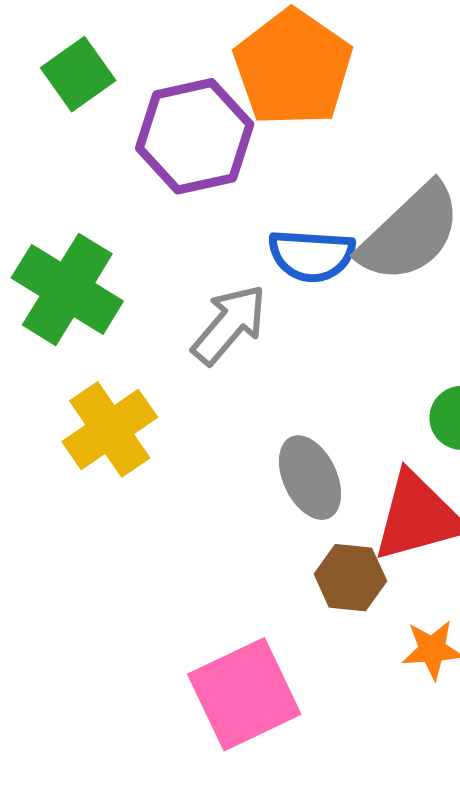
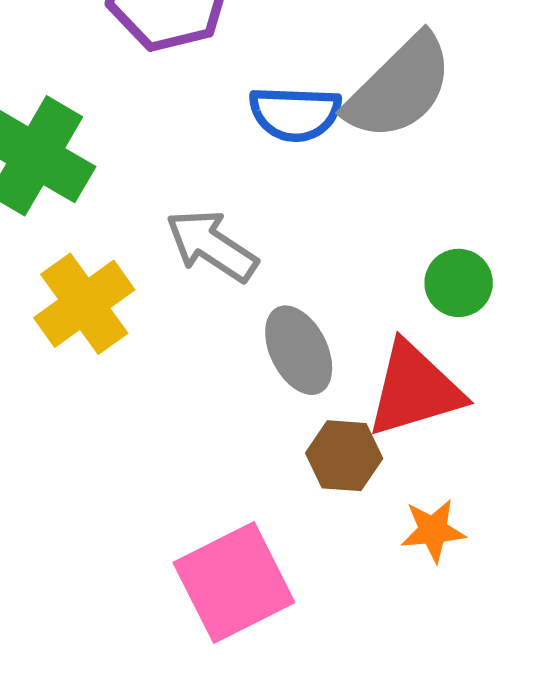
gray arrow: (229, 324) -> (212, 246), moved, turned -96

